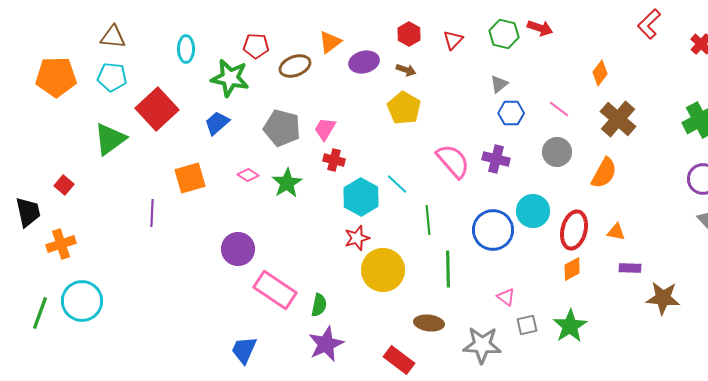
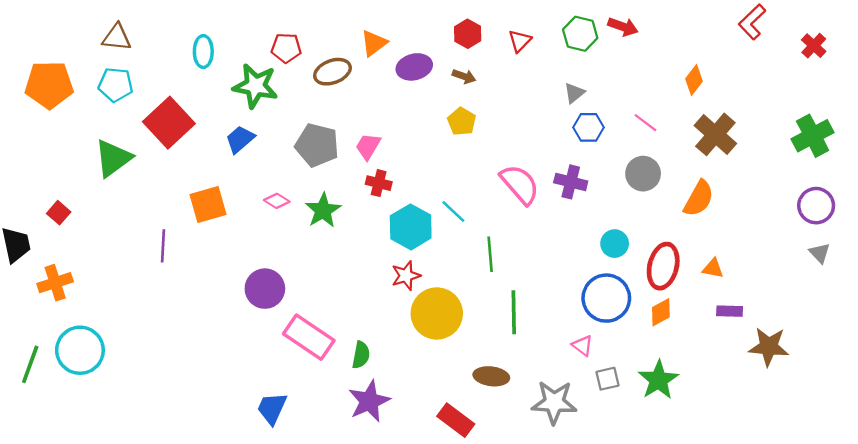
yellow pentagon: (404, 108) -> (462, 121), size x0.7
cyan circle: (533, 211) -> (615, 244), size x0.7
blue circle: (493, 230) -> (606, 298), moved

